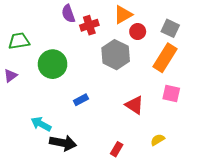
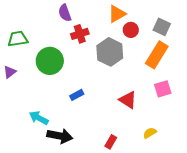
red cross: (89, 25) -> (80, 34), moved
pink square: (171, 94) -> (163, 89), turned -30

